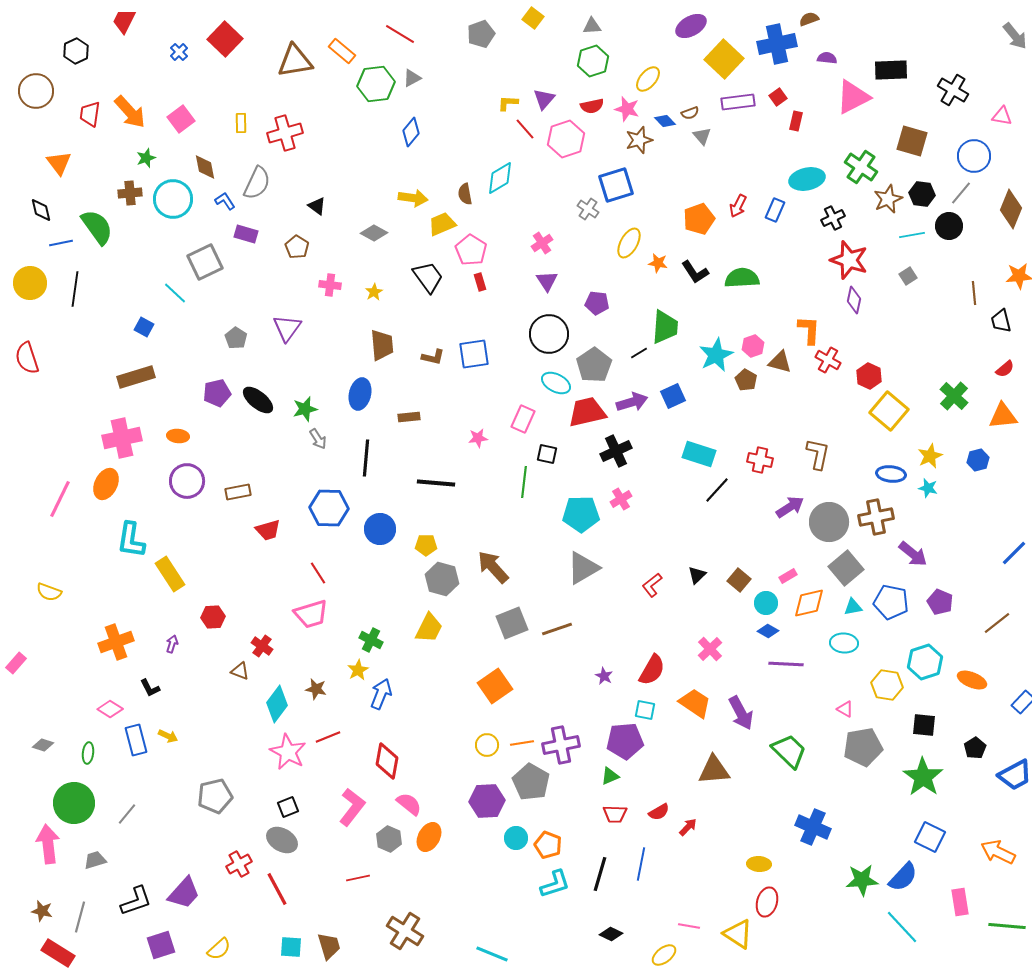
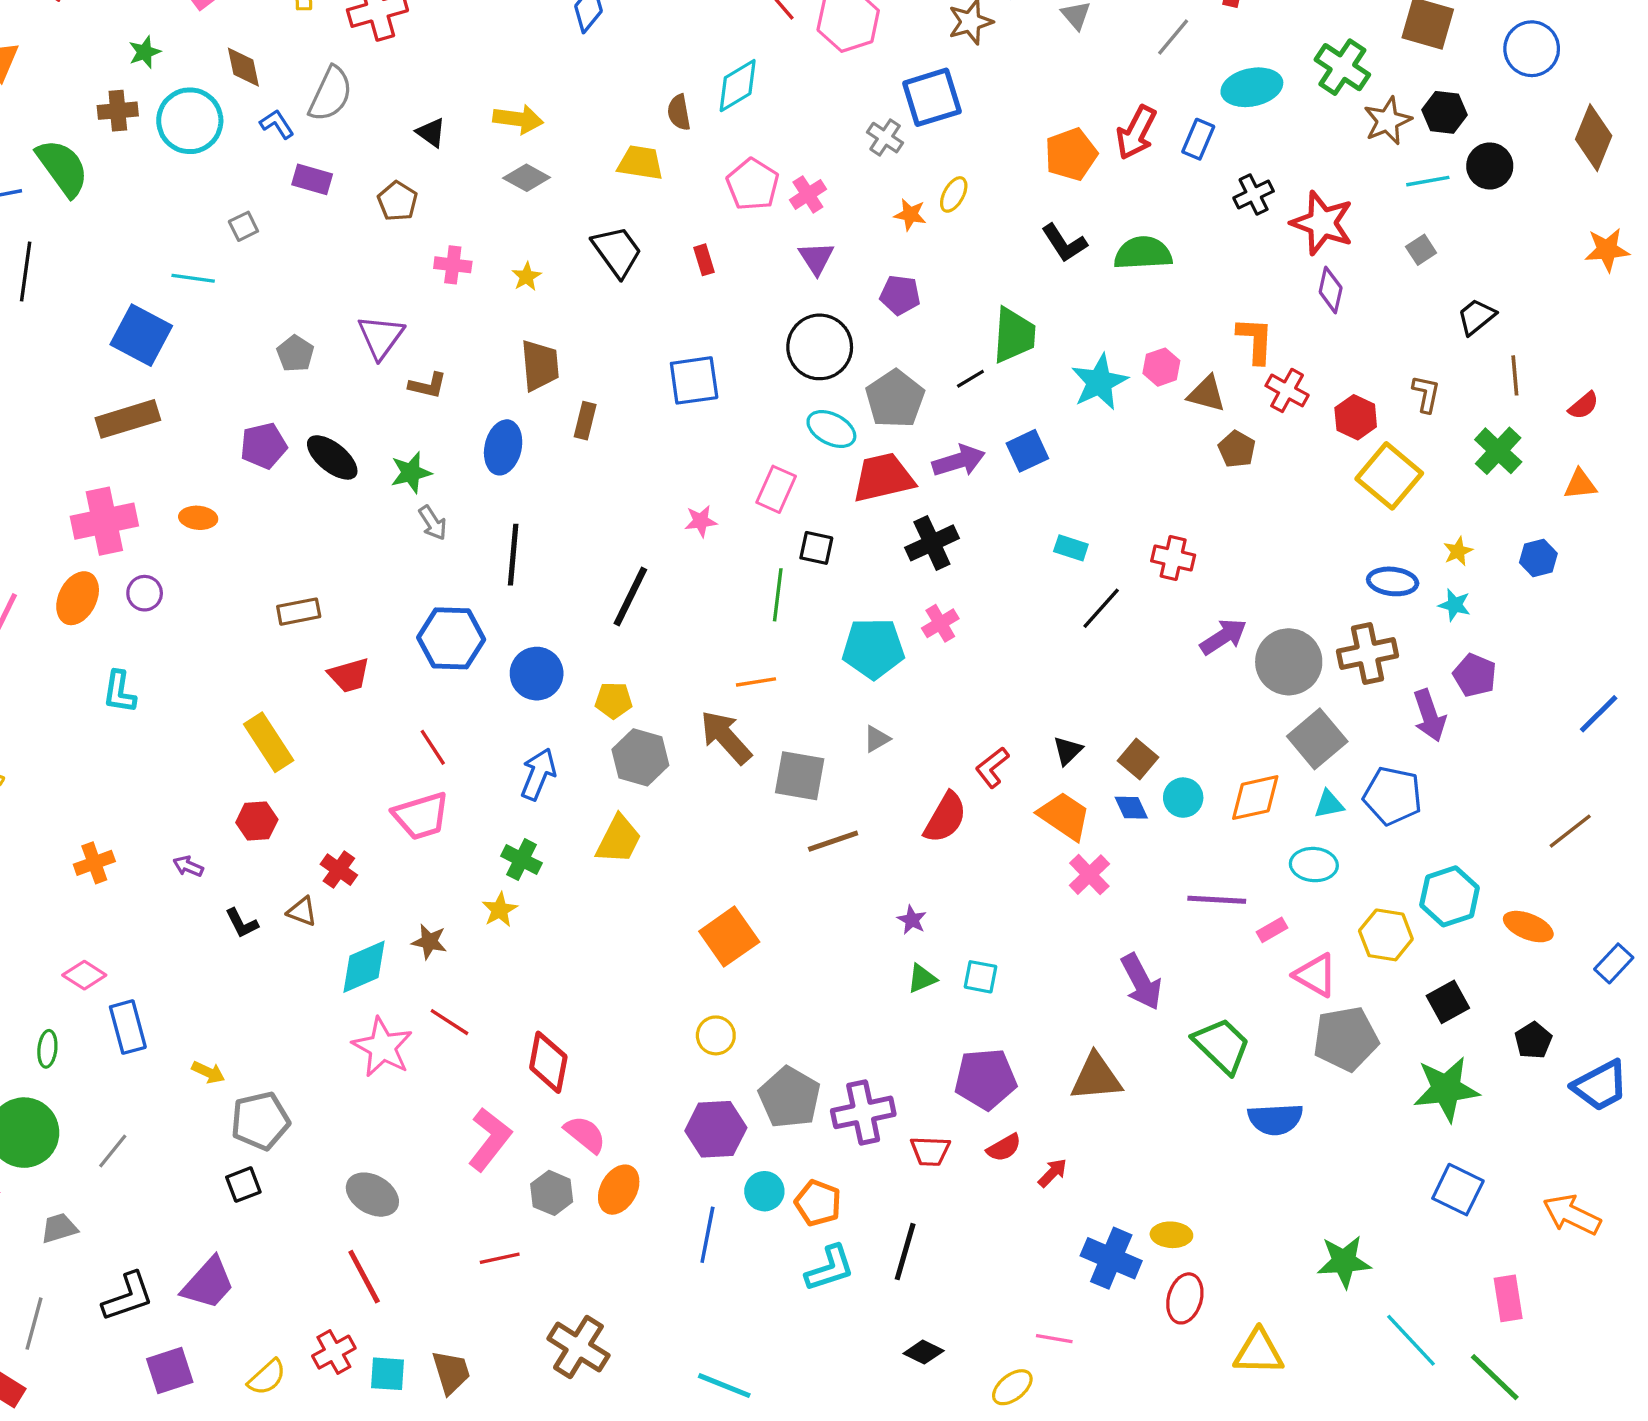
gray line: (961, 193) -> (1173, 37), moved
yellow arrow: (413, 198) -> (518, 119), moved
red arrow: (738, 206) -> (1136, 132), size x1.4
black cross: (833, 218) -> (1254, 194), moved
yellow trapezoid: (442, 224) -> (640, 163), turned 32
yellow ellipse: (629, 243) -> (954, 194), size x0.7
pink pentagon: (471, 250) -> (753, 184), moved
gray square: (205, 262) -> (243, 226), size x0.5
orange star: (658, 263) -> (910, 215), moved
cyan line: (175, 293) -> (193, 278), turned -35
brown line: (974, 293) -> (1515, 375), moved
black trapezoid: (1001, 321) -> (1476, 317), moved, turned 65
blue square: (144, 327) -> (141, 335), size x1.8
brown L-shape: (433, 357) -> (428, 385), moved
brown pentagon: (746, 380) -> (1237, 449), moved
orange triangle: (1003, 416) -> (1580, 484), size x0.7
brown rectangle: (409, 417) -> (585, 421), moved, turned -70
cyan rectangle: (699, 454) -> (1071, 548), size x0.6
brown L-shape: (818, 454) -> (1426, 394), moved, size x0.7
yellow star: (930, 456) -> (1458, 551), size x0.7
purple circle: (187, 481) -> (145, 593), moved, size x0.6
black line: (436, 483) -> (630, 597), turned -69
cyan L-shape: (131, 540) -> (119, 692), size x0.7
purple arrow: (913, 554) -> (1429, 715), turned 32
gray triangle: (583, 568) -> (877, 739), size x0.5
yellow rectangle: (170, 574) -> (269, 742), moved
pink rectangle: (788, 576) -> (1272, 930), moved
purple pentagon: (940, 602) -> (1475, 675), moved
gray square: (512, 623) -> (800, 776), moved, turned 32
blue diamond: (768, 631) -> (1131, 808), moved, turned 35
orange cross: (116, 642) -> (94, 863), size x0.7
purple arrow: (172, 644) -> (188, 866), turned -84
red semicircle: (652, 670) -> (945, 818), moved
black L-shape: (150, 688) -> (242, 923), moved
blue arrow: (381, 694) -> (538, 774), moved
orange trapezoid: (695, 703) -> (1064, 816), moved
cyan diamond: (277, 704) -> (364, 967), turned 30
pink triangle: (845, 709) -> (1316, 975), size x1.6
black square: (924, 725) -> (1448, 1002), turned -35
yellow arrow: (168, 736) -> (208, 1072), moved
red line: (328, 737) -> (449, 1022), turned 55
purple pentagon: (625, 741) -> (986, 1079), moved
orange line: (522, 743) -> (756, 682), moved
purple cross: (561, 745) -> (863, 1112), moved
green triangle: (610, 776) -> (922, 978), moved
green star: (923, 777) -> (1446, 1089), turned 30
black square: (288, 807) -> (243, 1185), moved
blue cross: (813, 827) -> (1111, 1258), moved
red cross: (239, 864) -> (334, 1352), moved
blue line: (641, 864) -> (707, 1235), moved
blue semicircle: (903, 877) -> (1275, 1119), moved, turned 44
green line: (1007, 926) -> (1495, 1377), moved, turned 39
yellow triangle: (738, 934) -> (1259, 1352), moved, turned -32

